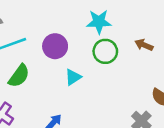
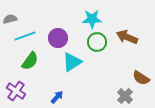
brown arrow: (144, 45) -> (127, 37), size x1.5
cyan triangle: (73, 77) -> (72, 62), size x1.5

